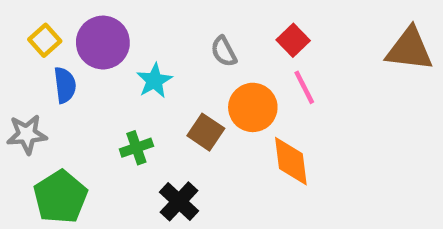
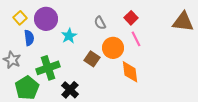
gray star: (27, 134) -> (12, 60), turned 30
green cross: (136, 148) -> (48, 68), moved, size x1.6
black cross: (179, 201) -> (70, 90), moved

